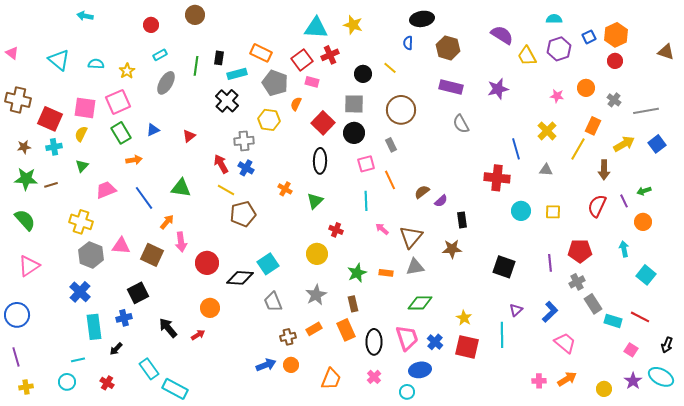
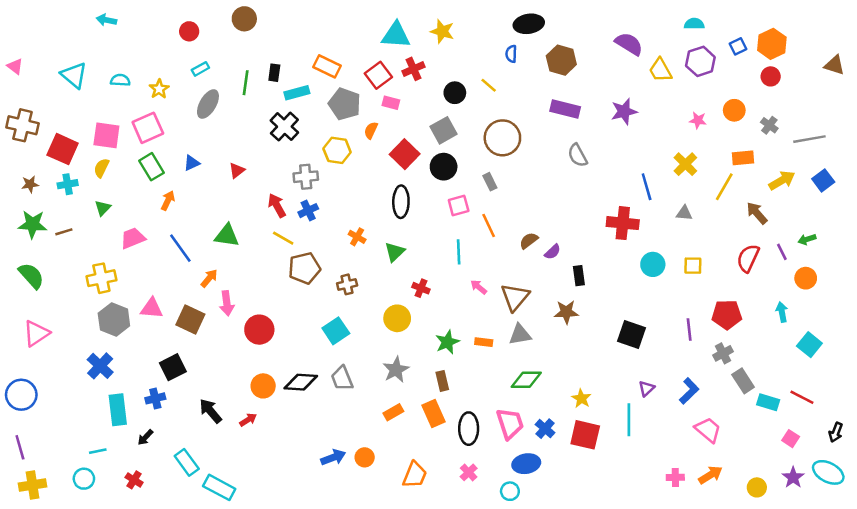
gray square: (354, 104) -> (444, 130), turned -30
orange rectangle: (593, 126) -> (743, 158), turned 60
orange arrow: (134, 160) -> (168, 200), turned -56
blue cross: (246, 168) -> (308, 211), turned 35
brown arrow: (604, 170) -> (757, 213), turned 138
yellow cross: (81, 222) -> (101, 278), turned -30
black diamond: (240, 278) -> (301, 382), moved
brown cross: (288, 337) -> (347, 284), moved
yellow cross: (26, 387) -> (33, 485), size x1.5

